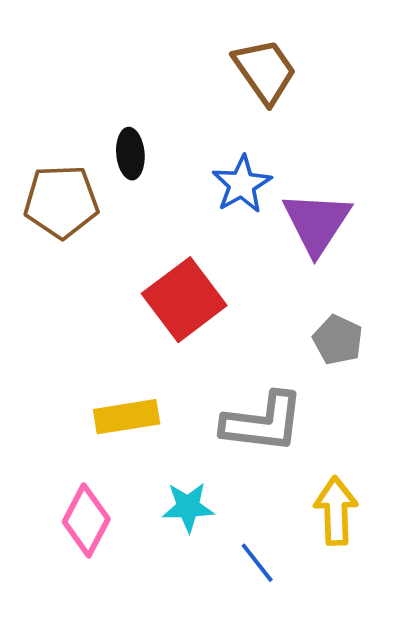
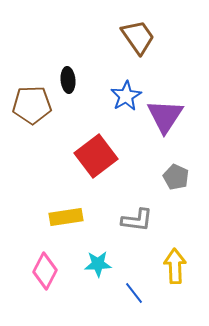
gray L-shape: (263, 422) -> (137, 220), size x0.7

